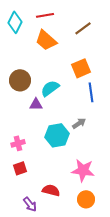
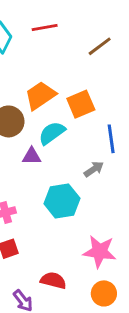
orange trapezoid: (46, 40) -> (40, 95), moved, turned 105
orange square: (81, 68) -> (81, 104), moved
gray arrow: (79, 123) -> (94, 169), moved

